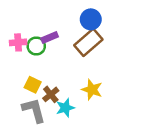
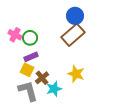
purple rectangle: (50, 38) -> (31, 57), moved
pink cross: (18, 42) -> (15, 35), turned 32

